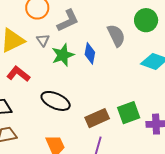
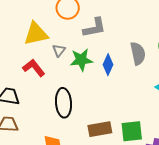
gray triangle: (43, 40) -> (59, 50), moved
black ellipse: (56, 101) -> (64, 103), turned 48

